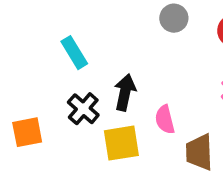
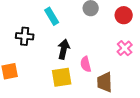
cyan rectangle: (74, 53) -> (52, 16), moved
black cross: (83, 109) -> (25, 36), moved, turned -36

